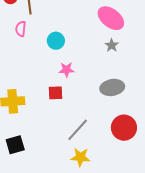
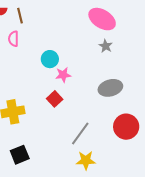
cyan circle: (56, 41) -> (50, 59), moved
red square: (56, 93) -> (55, 99), turned -35

